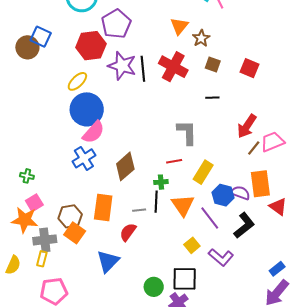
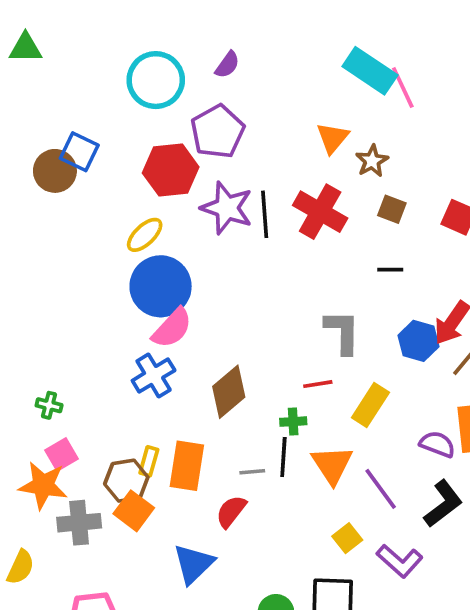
blue hexagon: (223, 195) -> (418, 341), moved
yellow rectangle: (42, 259) -> (149, 461), moved

